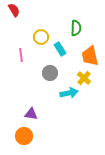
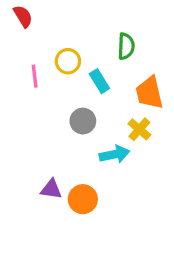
pink line: (21, 55) -> (35, 76), moved
orange circle: (24, 136) -> (83, 199), moved

